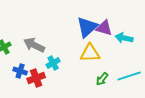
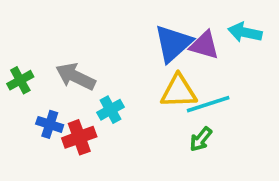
cyan arrow: (124, 38) -> (245, 32), moved
cyan line: (129, 76) -> (208, 104), moved

